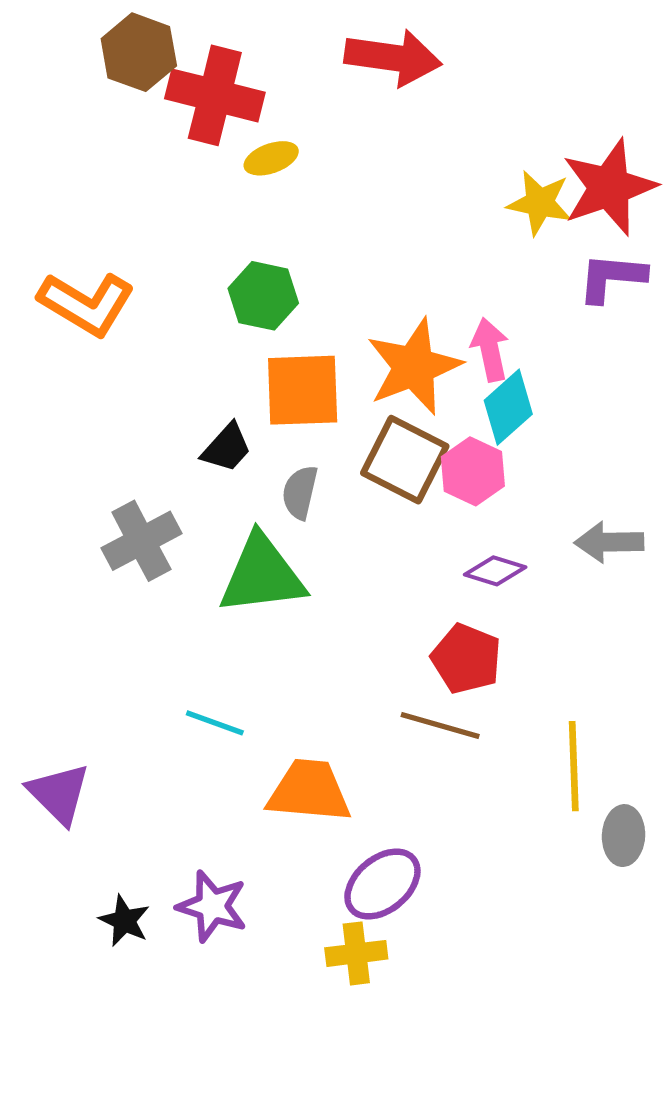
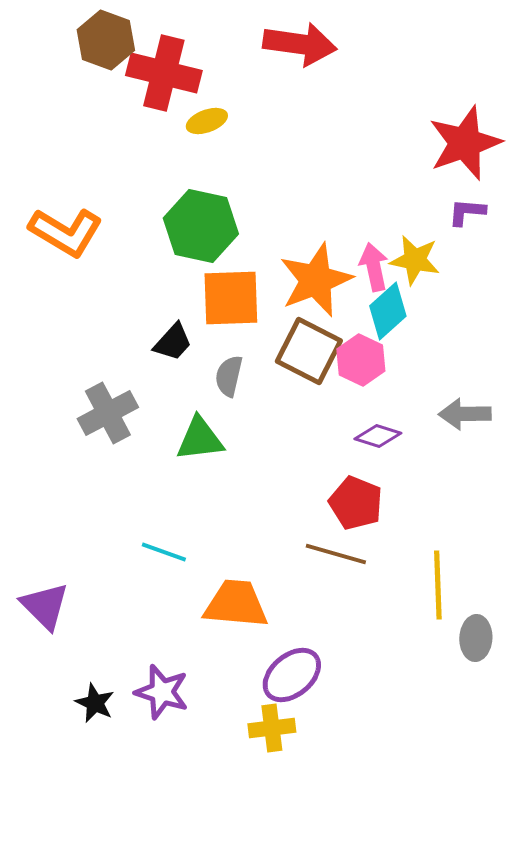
yellow star: (540, 203) -> (415, 260), moved
purple L-shape: (612, 278) -> (467, 212), size x0.7
green hexagon: (263, 296) -> (201, 226), size x1.4
green triangle: (262, 575) -> (200, 439), size x0.7

